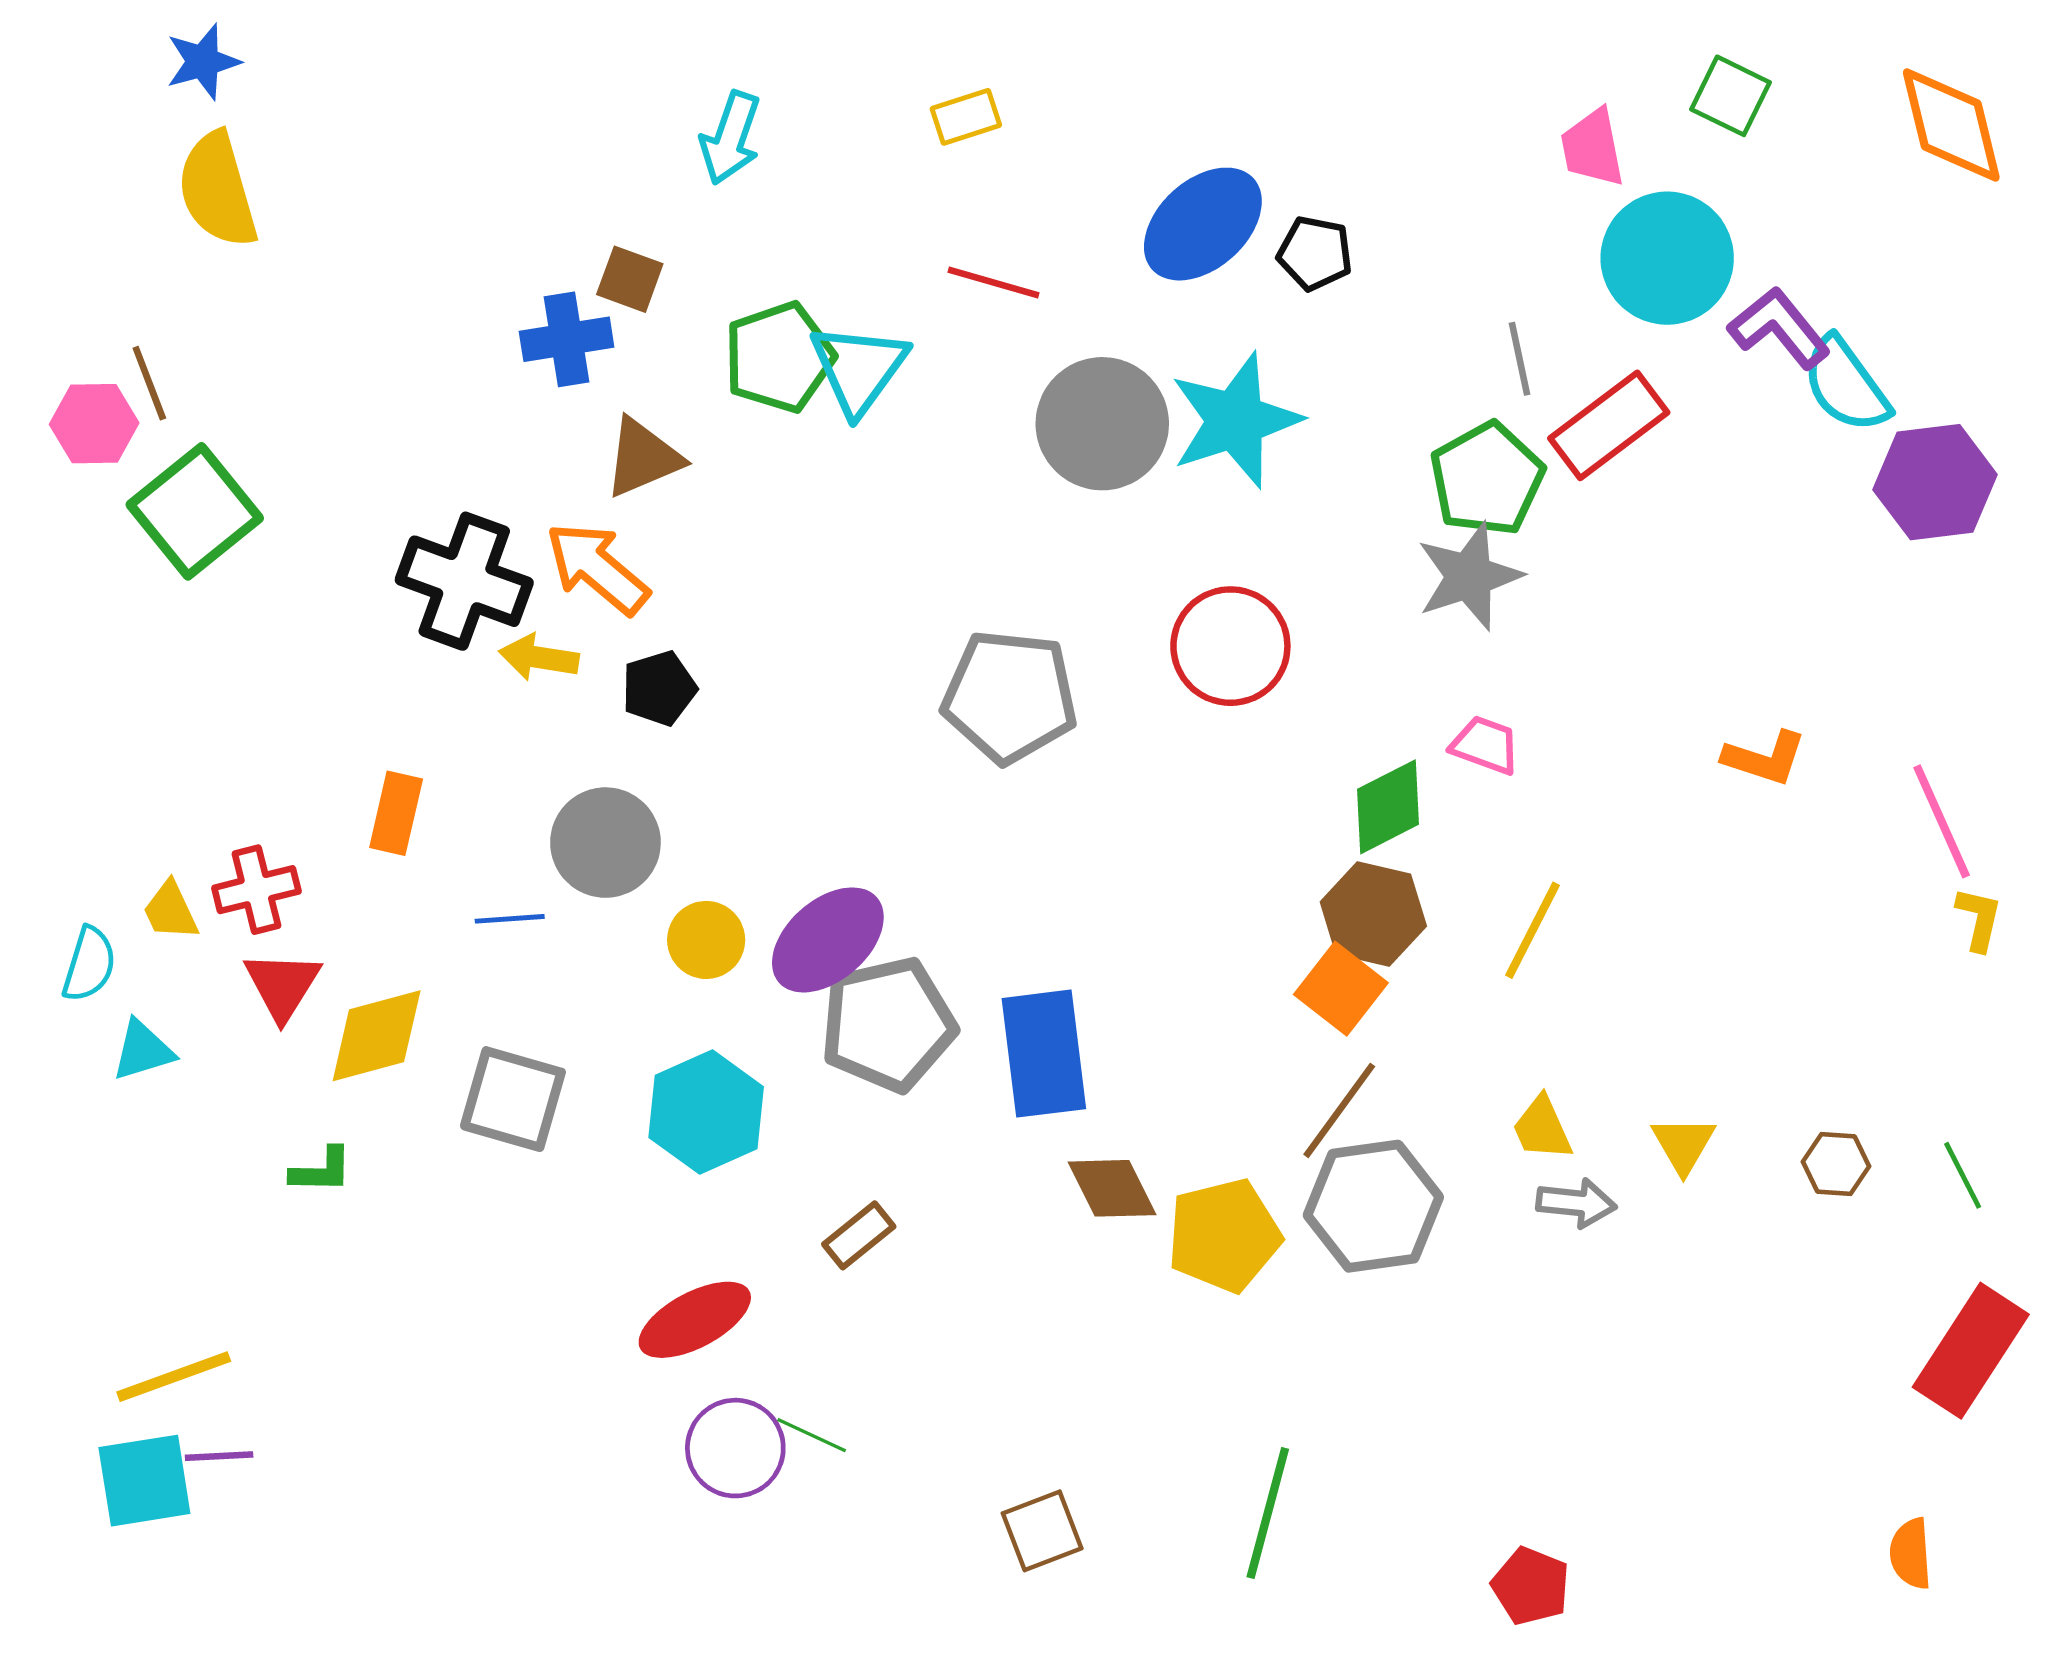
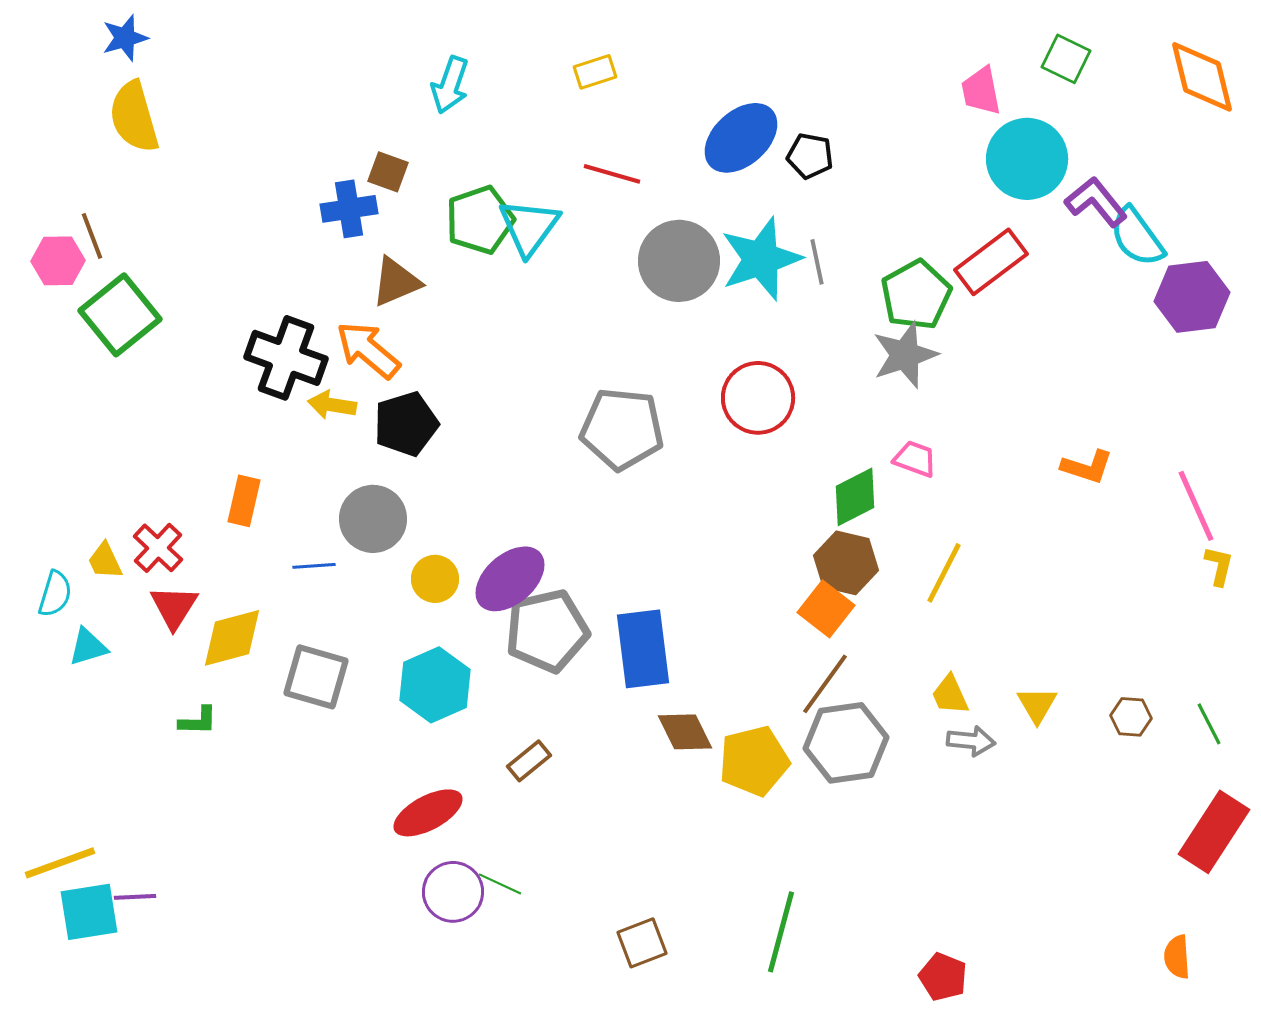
gray line: (1519, 359) -> (817, 262), moved
black pentagon: (659, 688) -> (406, 424), size x1.4
red cross: (256, 890) -> (158, 548), turned -33
yellow line: (174, 1377) -> (60, 863), moved

